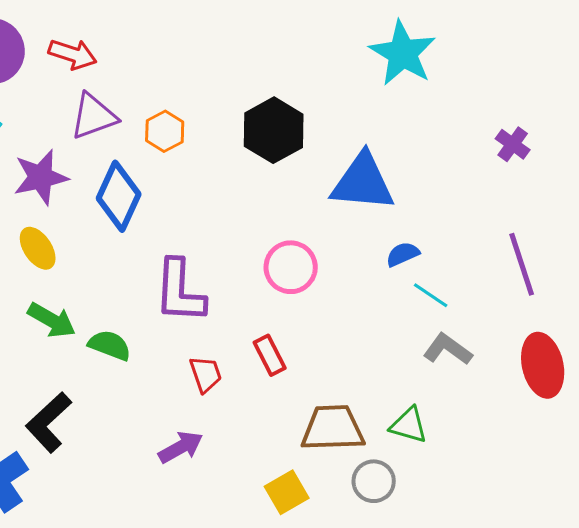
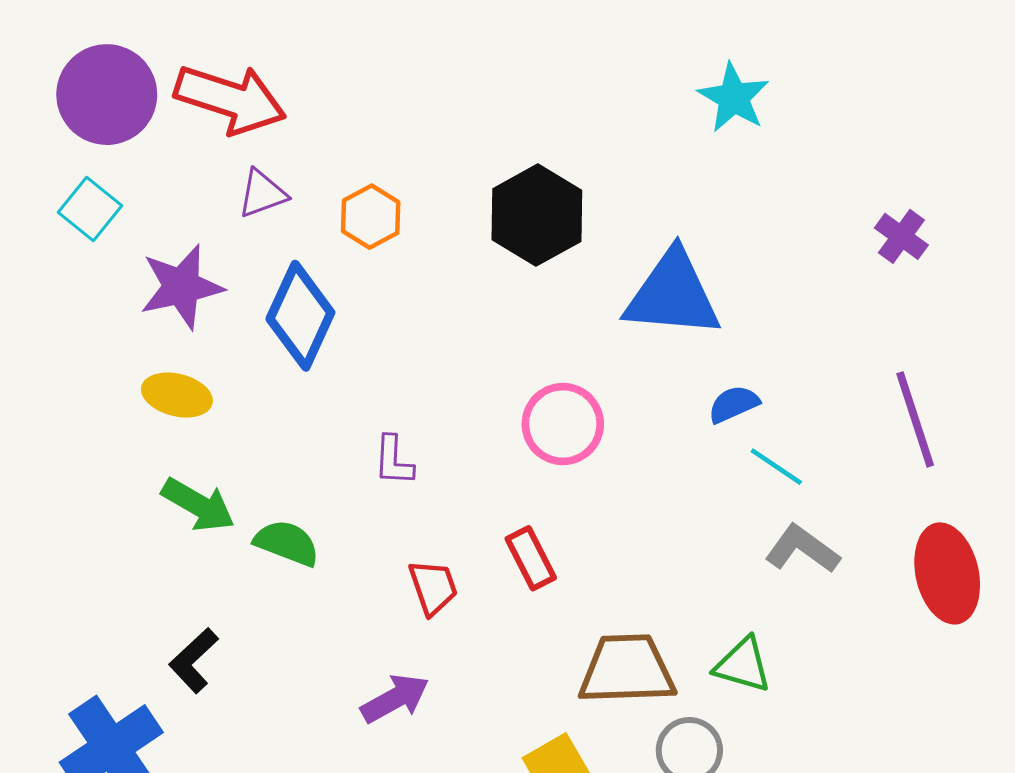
cyan star: (403, 53) -> (734, 98), size x0.7
red arrow: (73, 54) -> (230, 99), size x1.5
purple triangle: (94, 116) -> (262, 194), size x0.7
yellow ellipse: (38, 248) -> (177, 395), turned -42
purple L-shape: (180, 291) -> (394, 461), size x0.5
black L-shape: (49, 422) -> (194, 660), size x0.7

